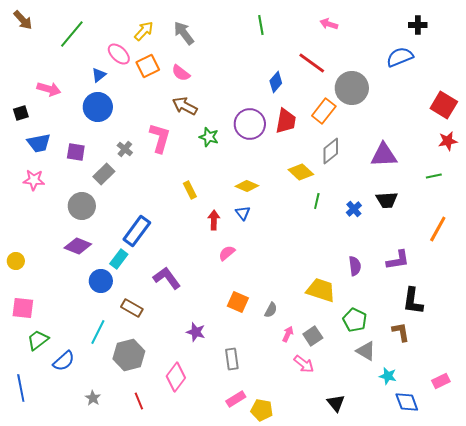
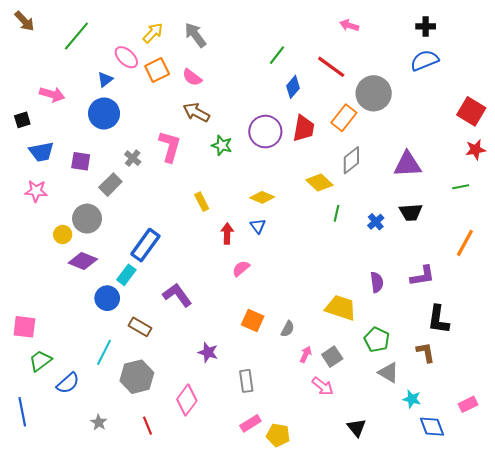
green line: (261, 25) -> (277, 55), moved, turned 48
black cross: (418, 25) -> (426, 26), moved
yellow circle: (16, 261) -> (63, 234), moved

